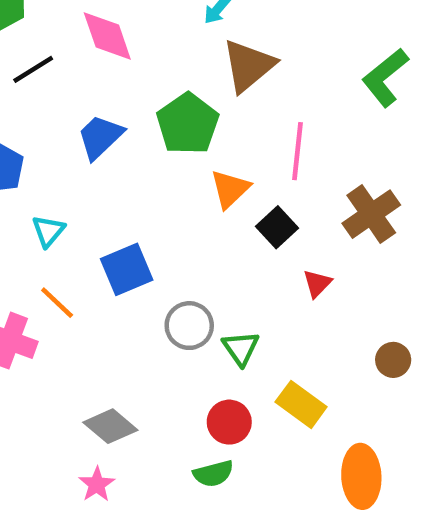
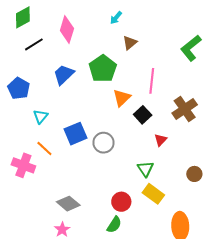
pink diamond: (107, 36) -> (67, 30), turned 36
brown triangle: (248, 66) -> (130, 43), size x0.6
gray circle: (189, 326) -> (103, 143), moved
green triangle: (241, 348) -> (145, 169), moved
green semicircle: (213, 474) -> (114, 225), turned -42

